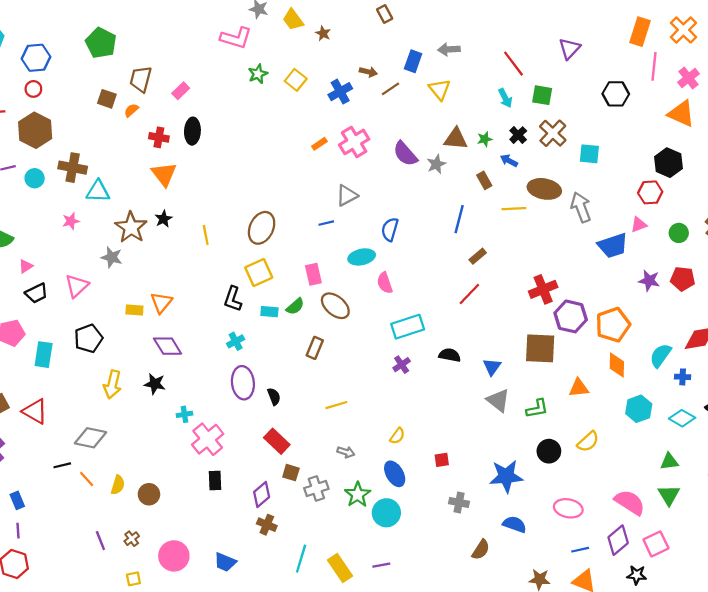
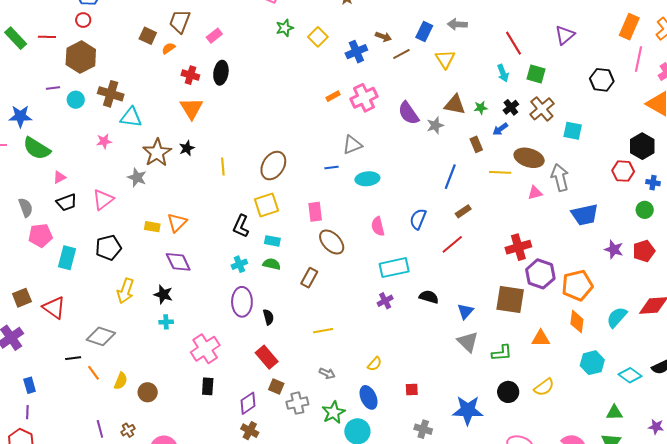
blue arrow: (509, 161) -> (500, 129), turned -70
pink triangle: (639, 225) -> (535, 193), moved
blue semicircle: (390, 229) -> (418, 219), moved
cyan ellipse: (362, 257) -> (367, 179), moved
red pentagon: (683, 279) -> (644, 251), turned -30
green semicircle: (295, 306) -> (272, 264), moved, turned -132
blue cross: (683, 377) -> (653, 183), moved
cyan cross: (185, 414) -> (166, 322), moved

